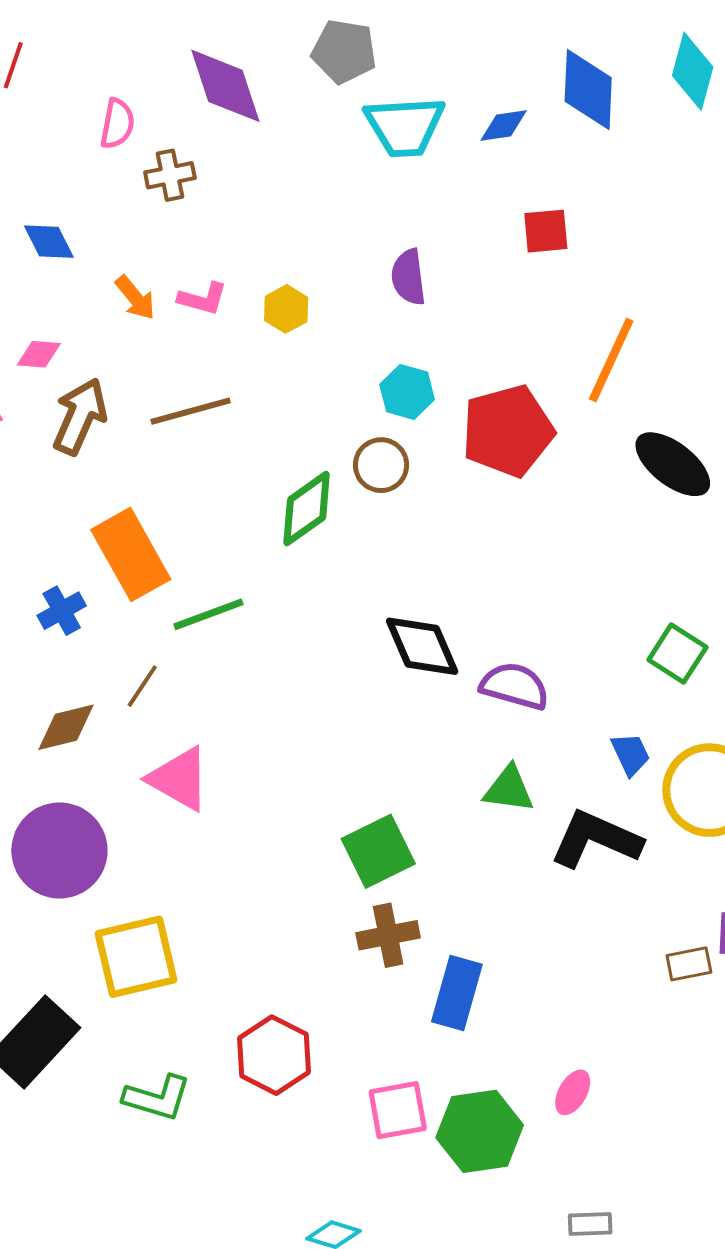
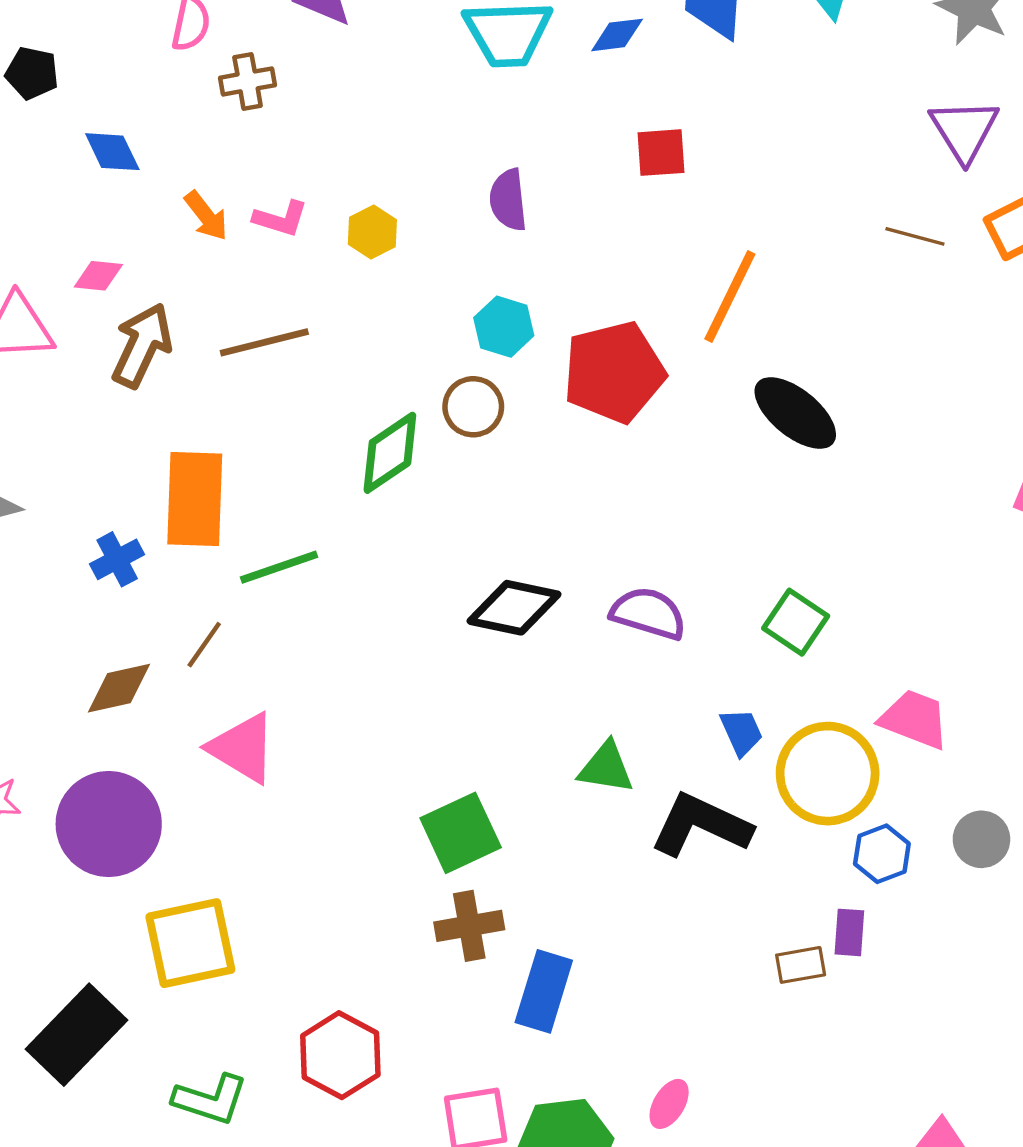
orange rectangle: (131, 554) -> (195, 499), turned 30
black diamond: (422, 646) -> (514, 608), turned -56
purple semicircle: (515, 686) -> (648, 613), moved

